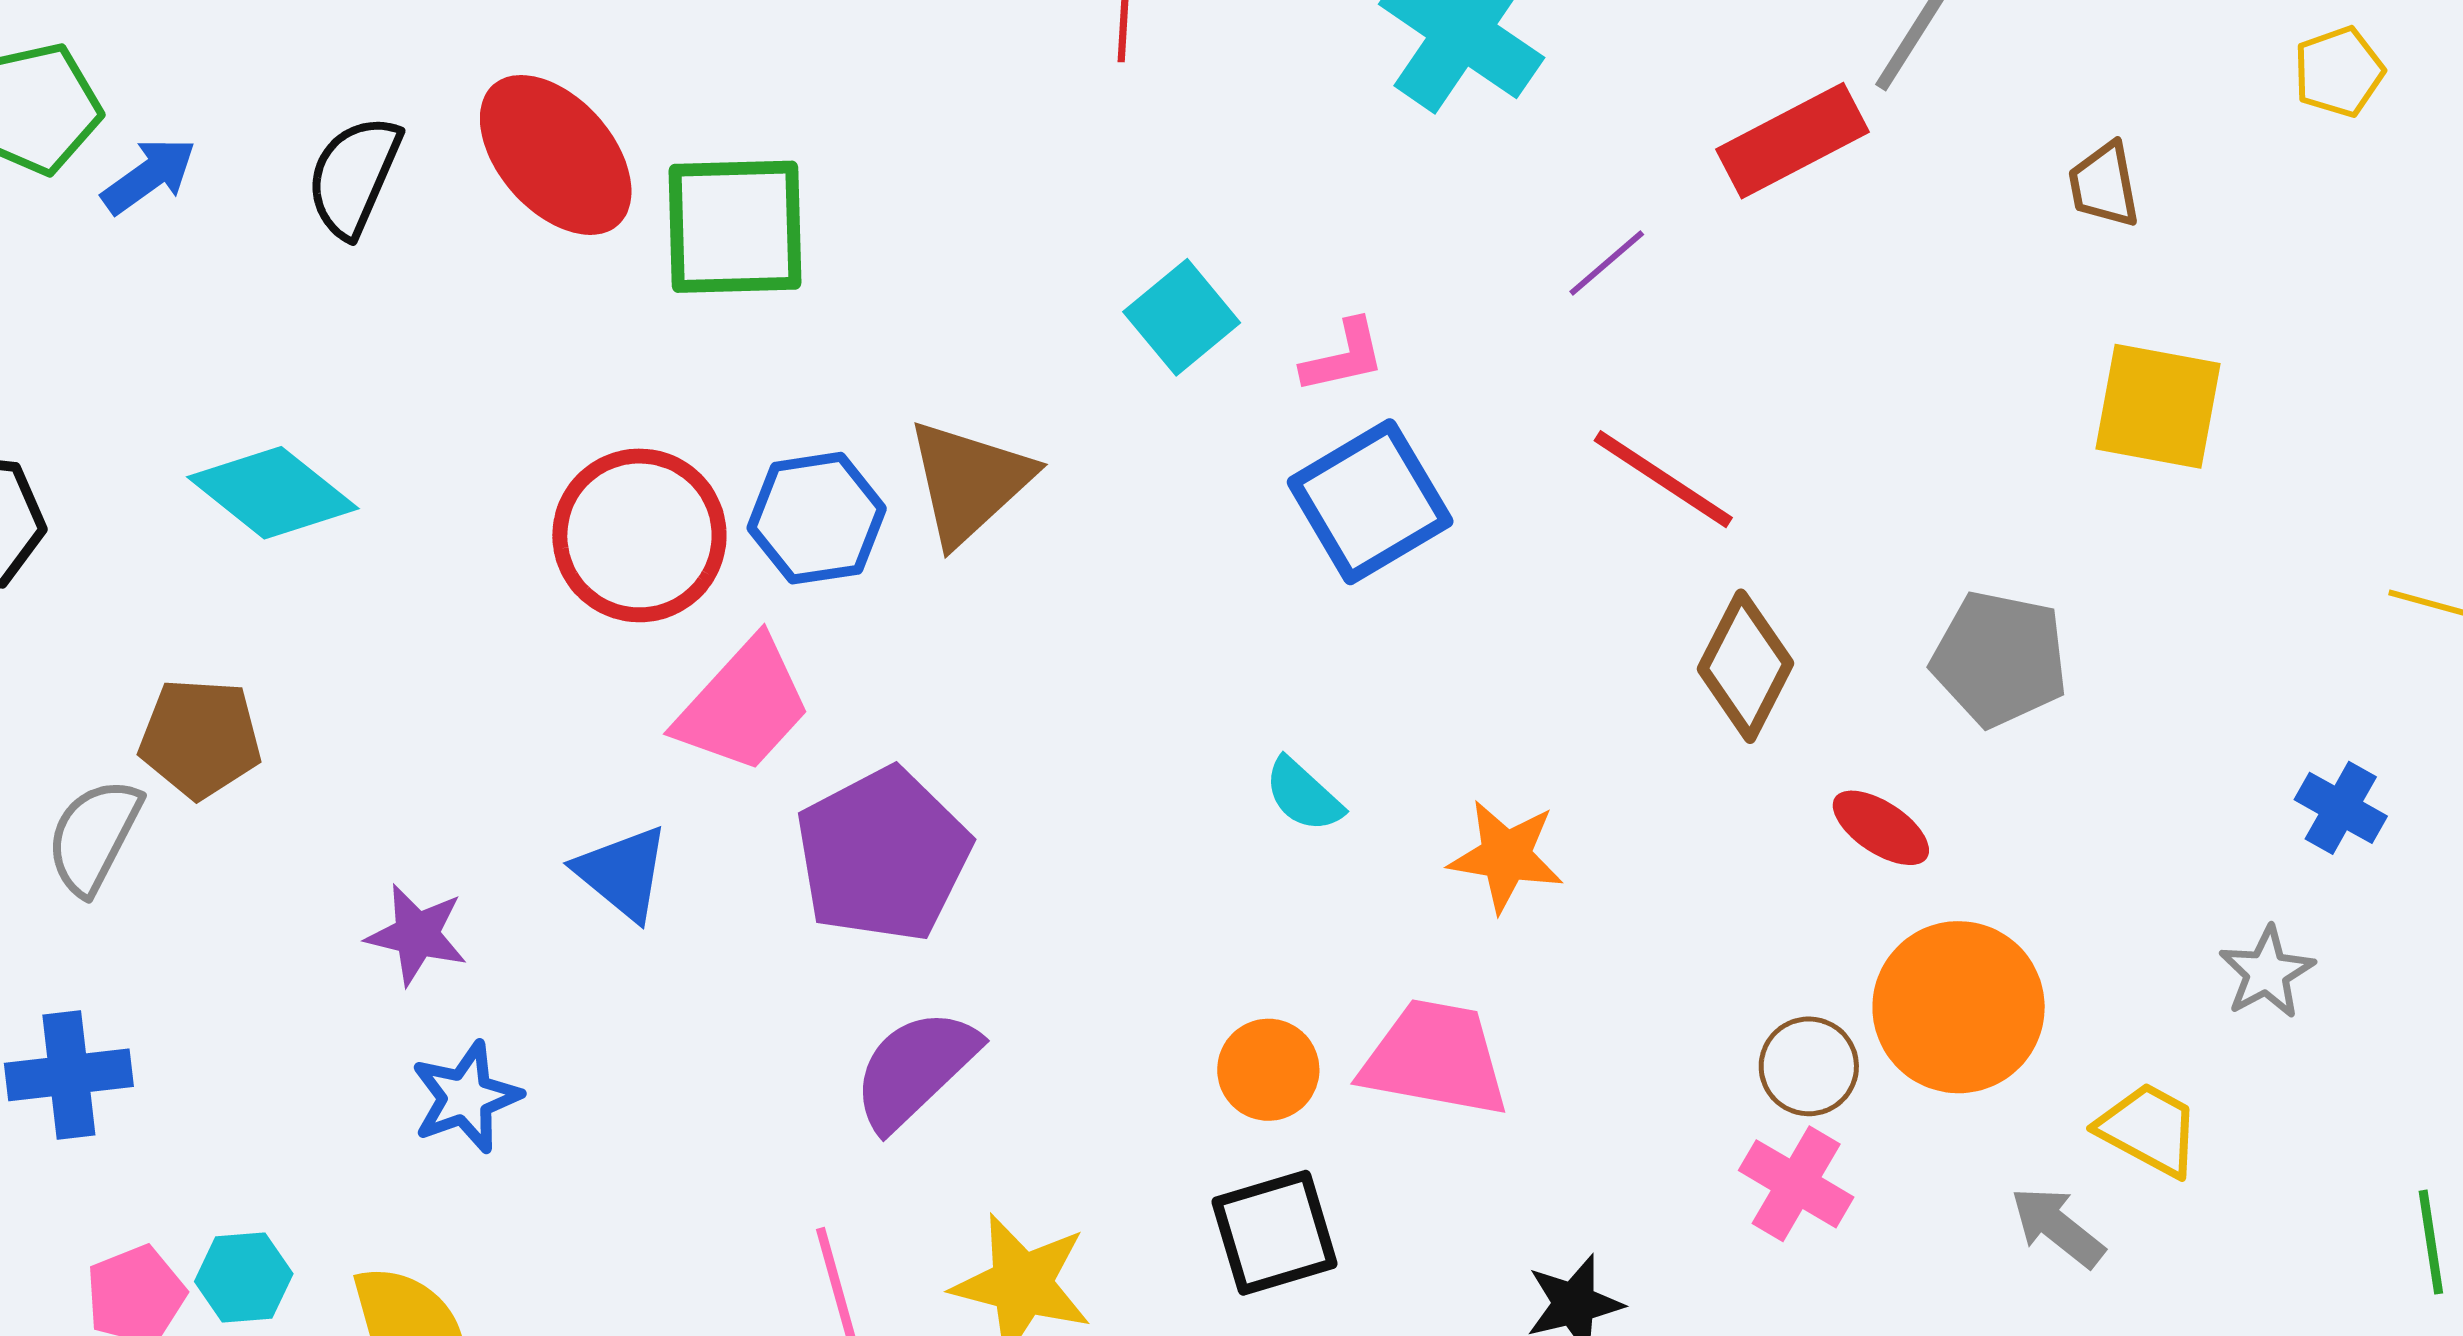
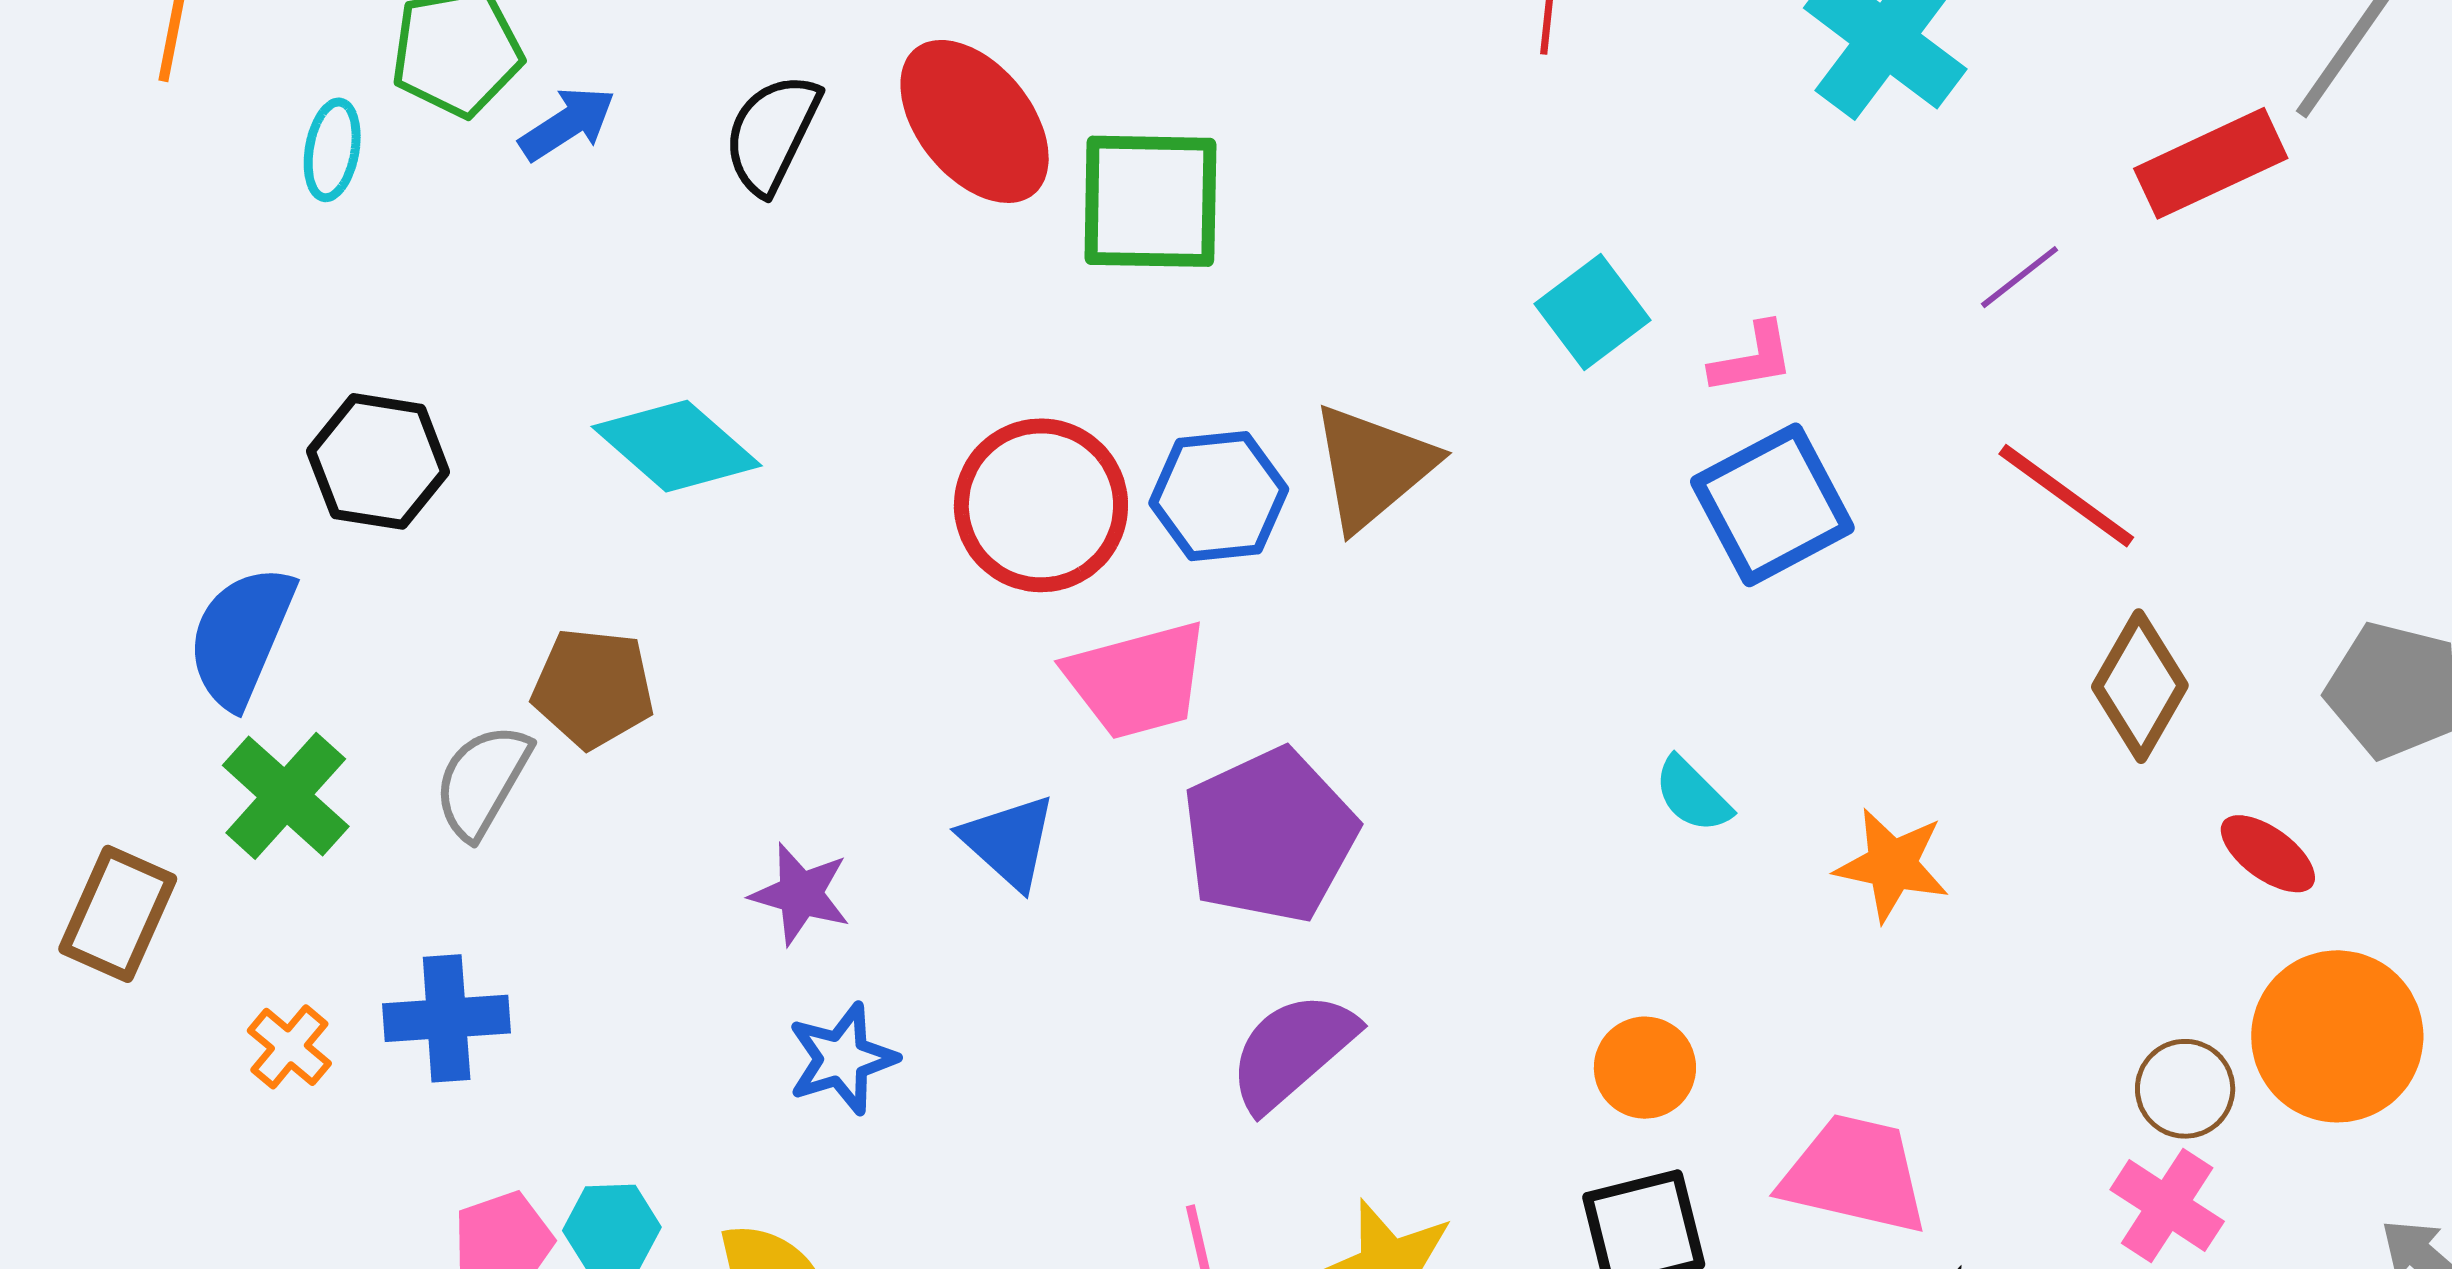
pink trapezoid: (743, 706) -> (1137, 680), turned 30
pink trapezoid: (1435, 1058) -> (1855, 1174), moved

